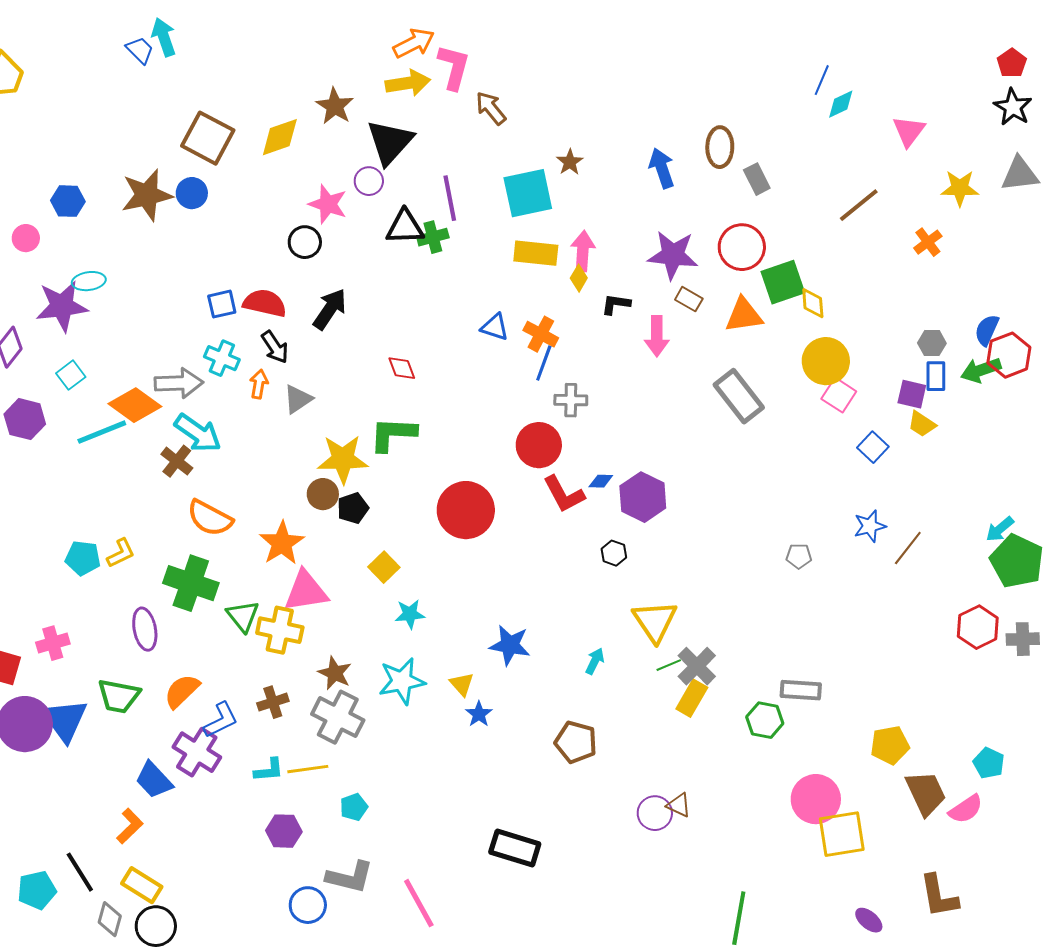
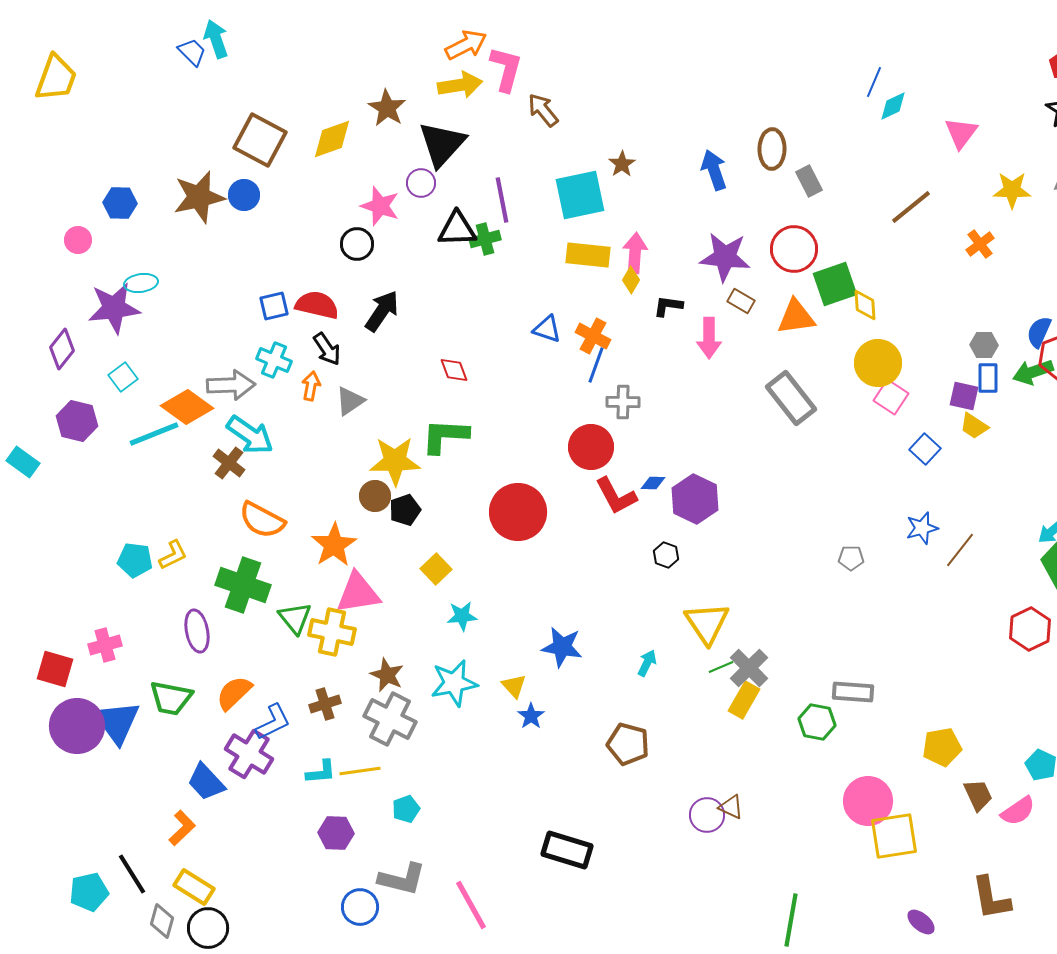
brown trapezoid: (926, 793) -> (978, 795), size x0.7

